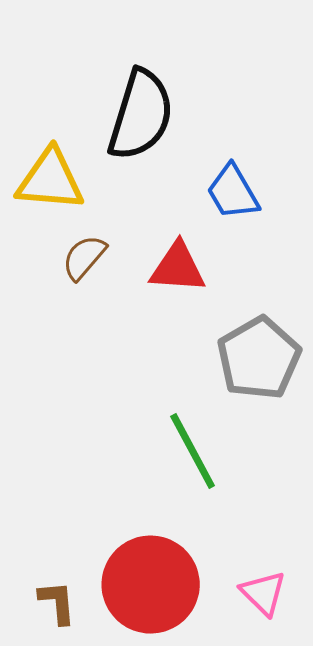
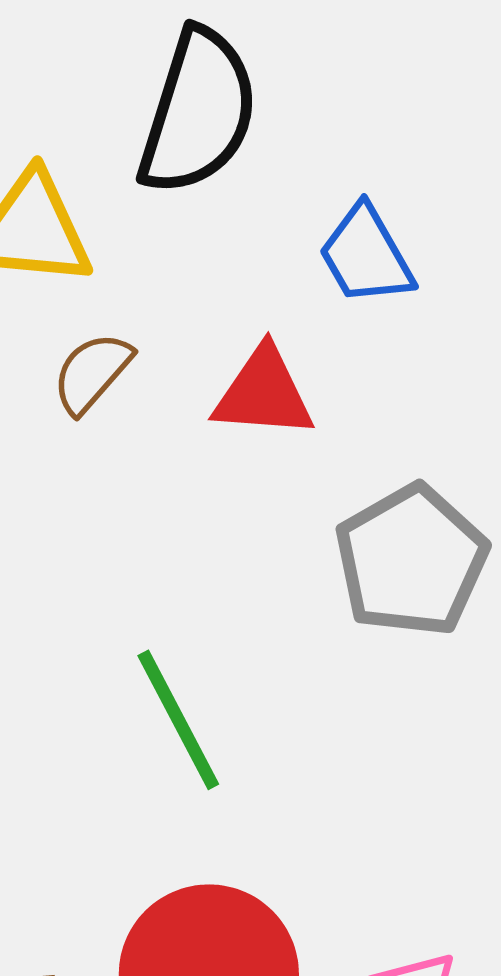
green line: (193, 451) -> (178, 720), moved

